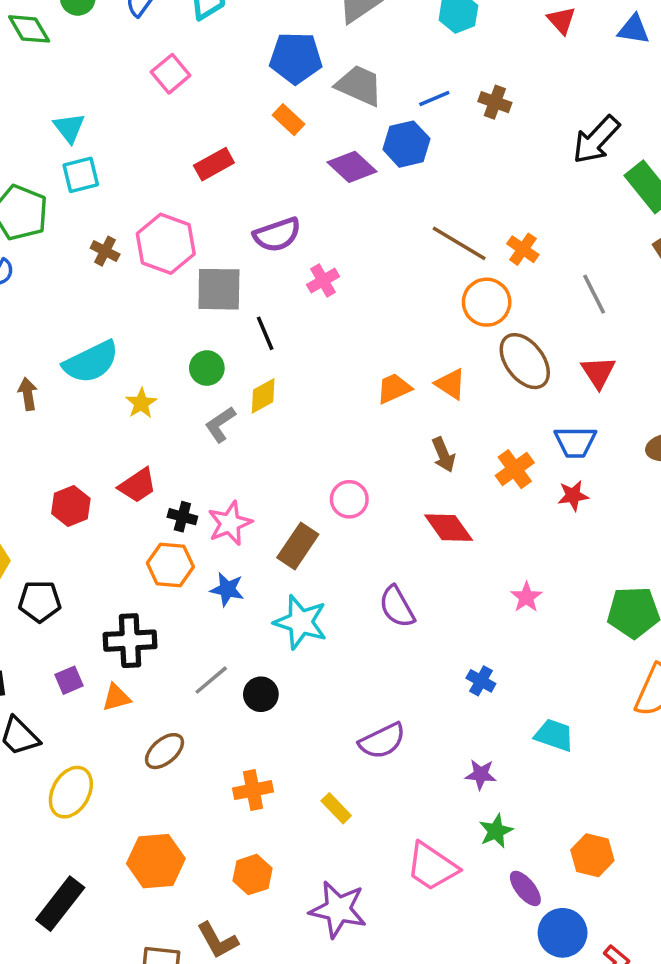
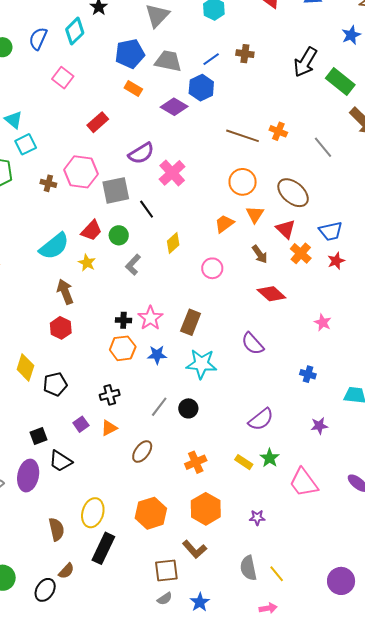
pink cross: (323, 281) -> (172, 173), size x1.5
orange circle: (487, 302) -> (243, 182), moved
red triangle: (598, 372) -> (286, 229), moved
orange triangle: (451, 384) -> (255, 214), turned 42
brown arrow: (28, 394) -> (65, 292), moved, size x1.4
yellow diamond: (263, 396) -> (173, 243), moved
red trapezoid: (138, 485) -> (91, 231), moved
pink circle: (349, 499) -> (212, 268), moved
black cross: (130, 641) -> (110, 395), size x0.7
yellow ellipse: (71, 792) -> (93, 513), moved
green star: (496, 831) -> (270, 458), moved
pink trapezoid: (432, 867) -> (304, 482), turned 32
orange hexagon: (252, 875) -> (206, 509), size x1.4
purple star: (338, 909) -> (257, 518), size x0.5

